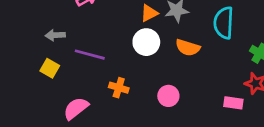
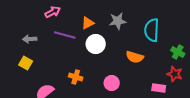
orange triangle: (149, 13) -> (88, 23), moved
orange semicircle: (188, 48) -> (135, 57), moved
purple line: (90, 55) -> (65, 35), moved

